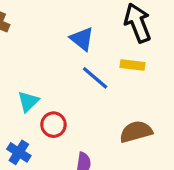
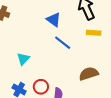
yellow rectangle: (132, 65) -> (94, 33), moved
red circle: (53, 125) -> (41, 87), moved

